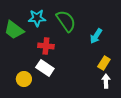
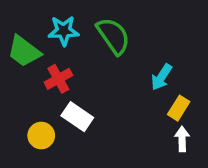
cyan arrow: (96, 36) -> (161, 77), moved
red cross: (46, 46) -> (58, 79), moved, turned -35

